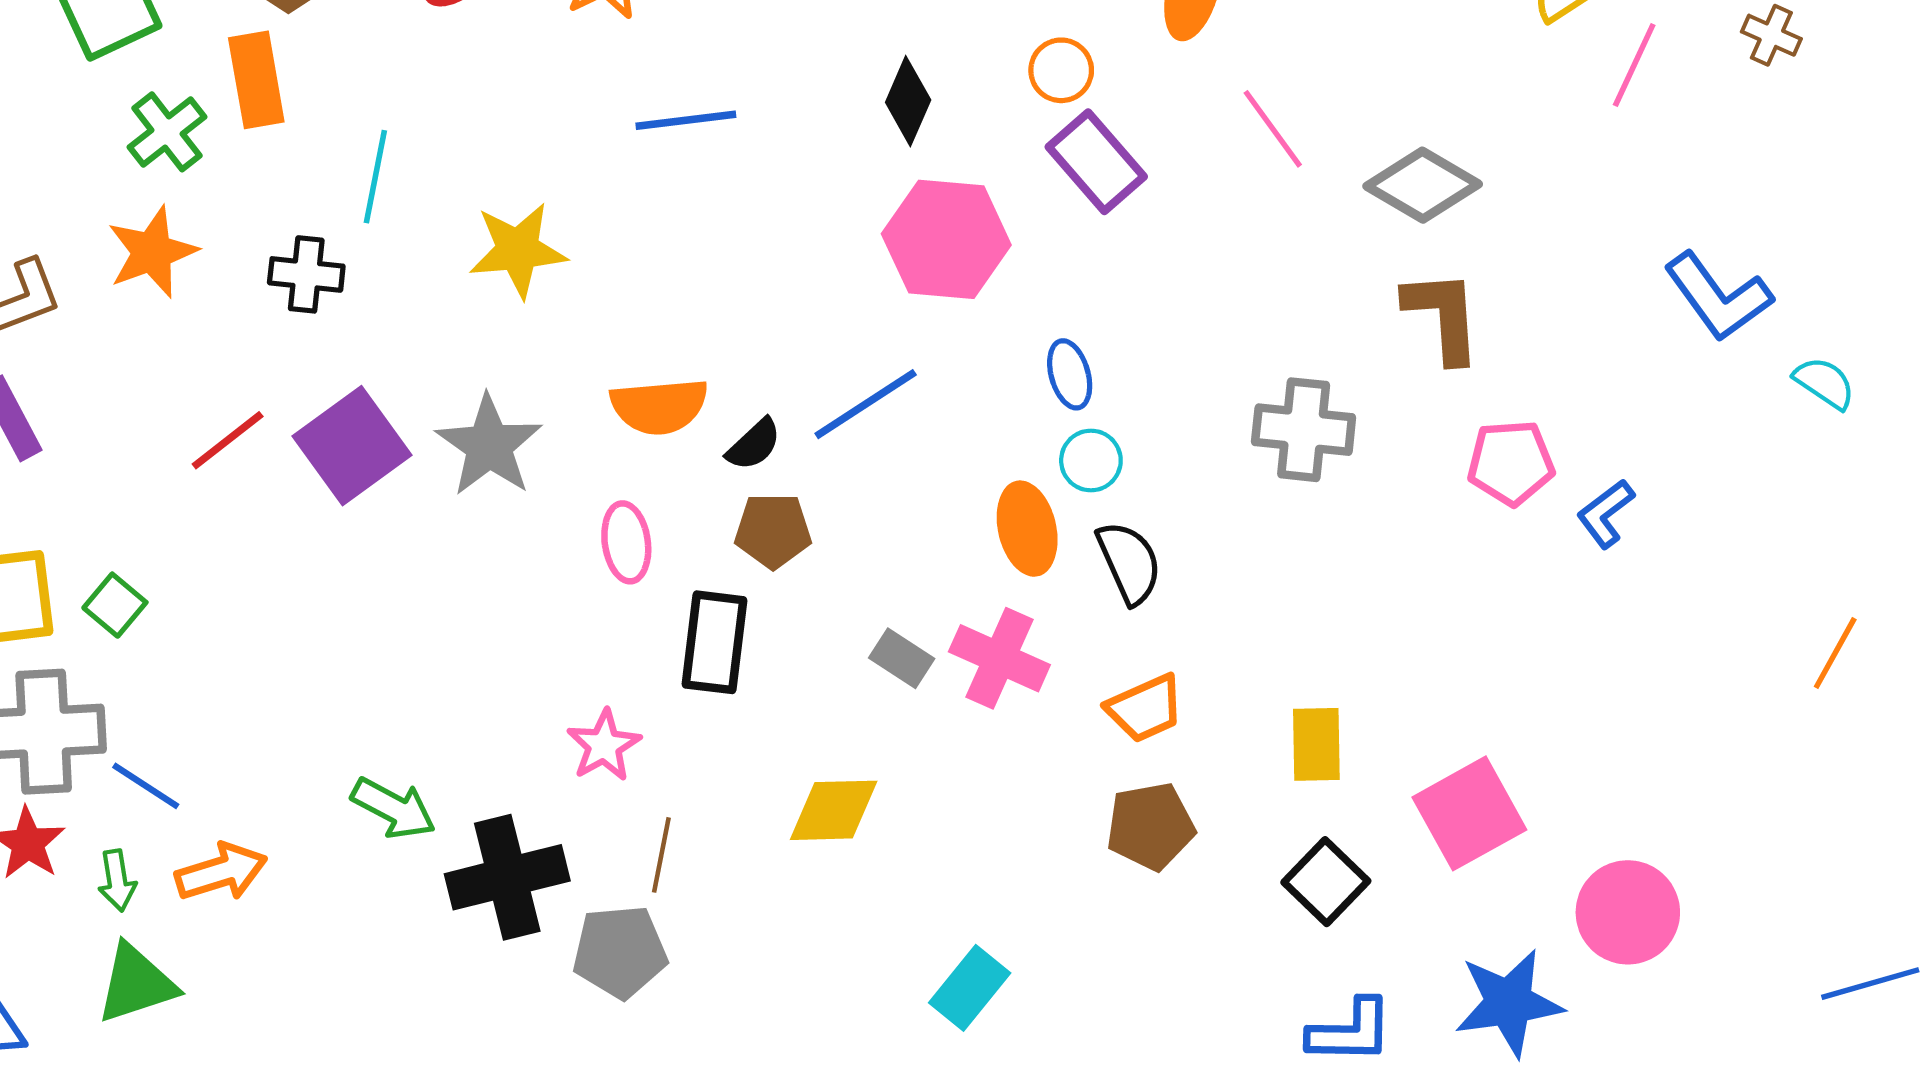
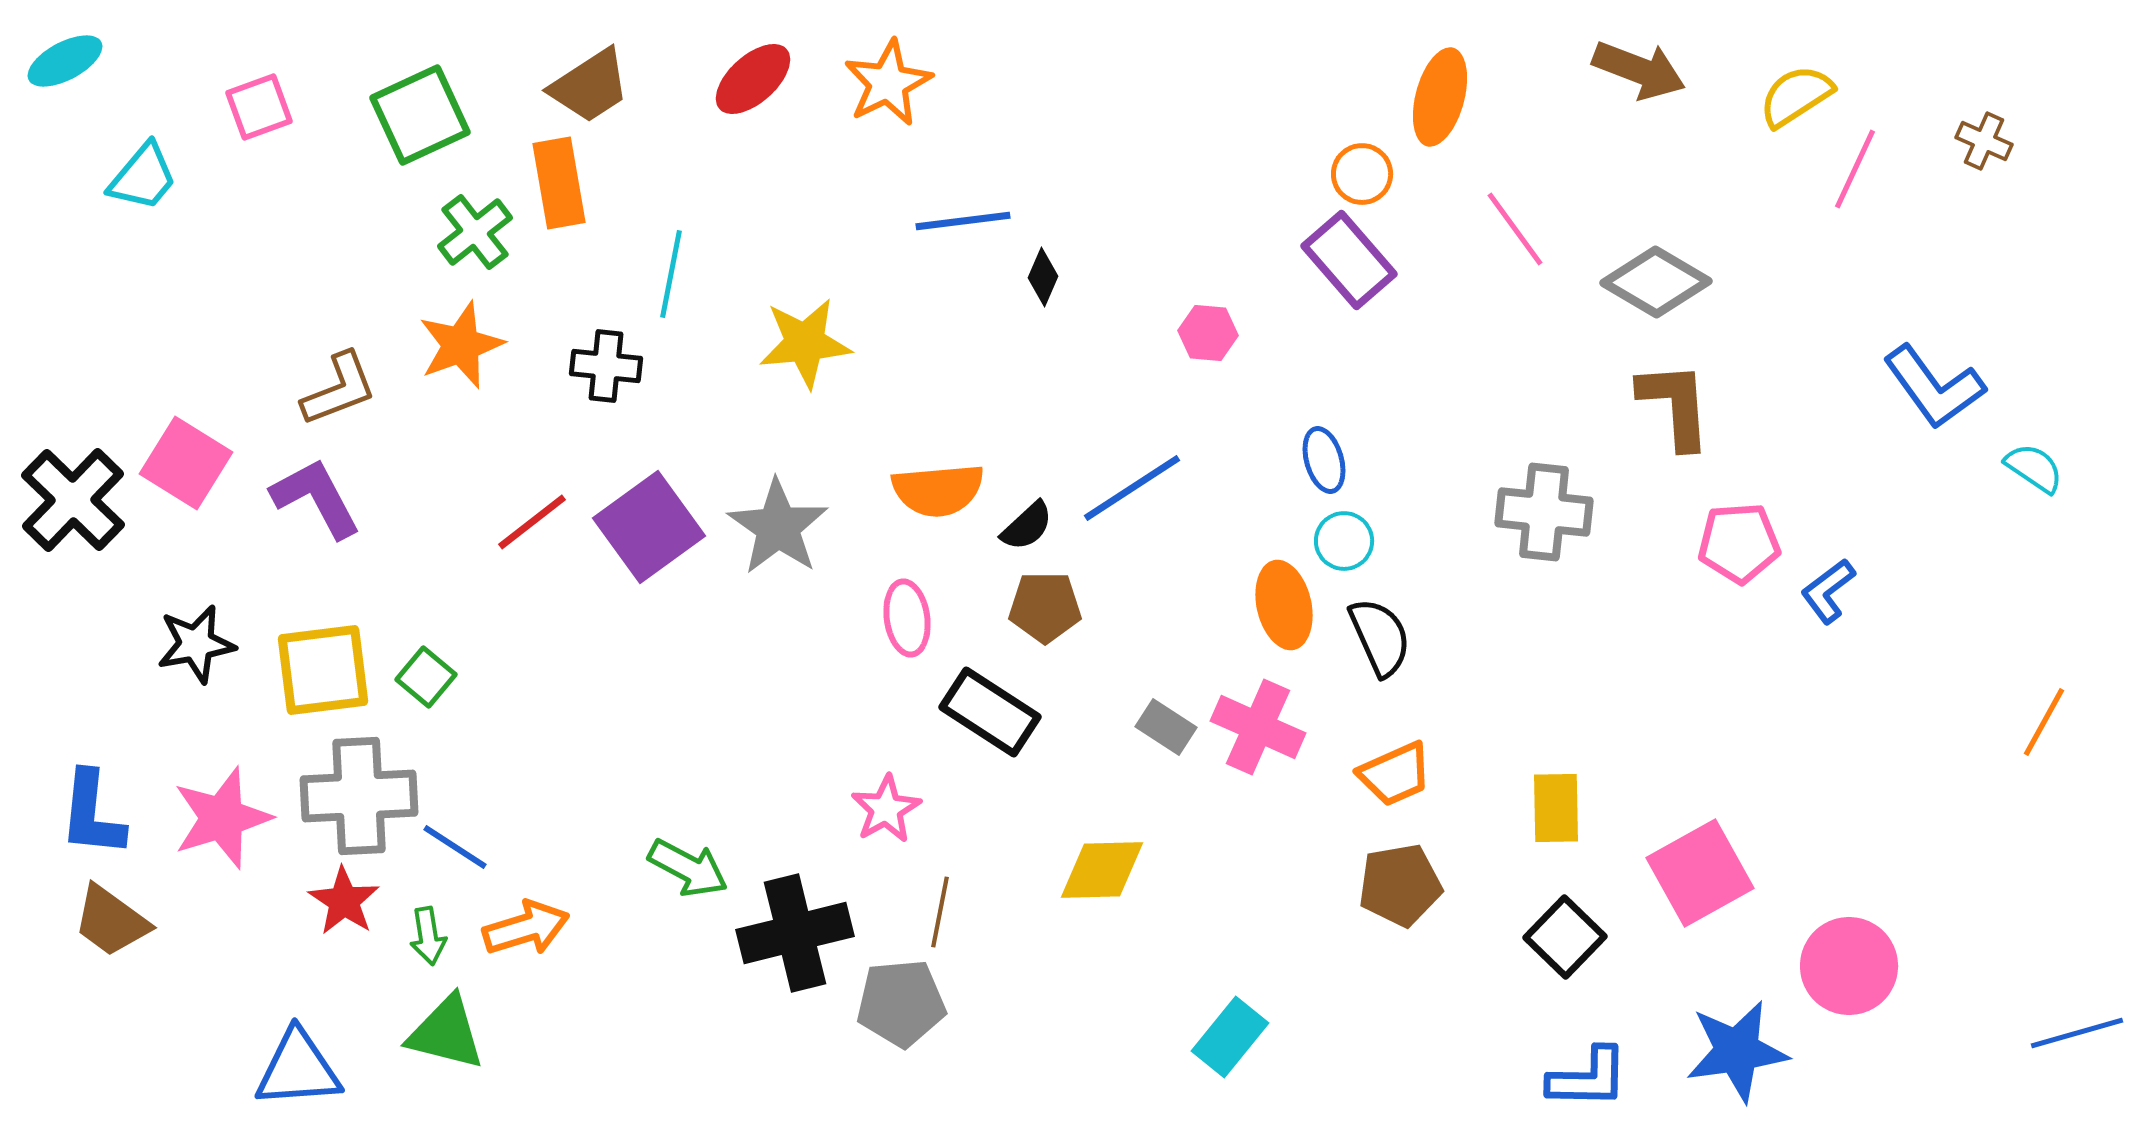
orange circle: (1061, 70) -> (1362, 174), moved
black diamond: (908, 101) -> (1043, 277), moved, size x0.7
pink hexagon: (946, 239) -> (1208, 333), size x0.5
black rectangle: (715, 642) -> (990, 712), turned -64
green triangle: (136, 984) -> (446, 1033), turned 32

